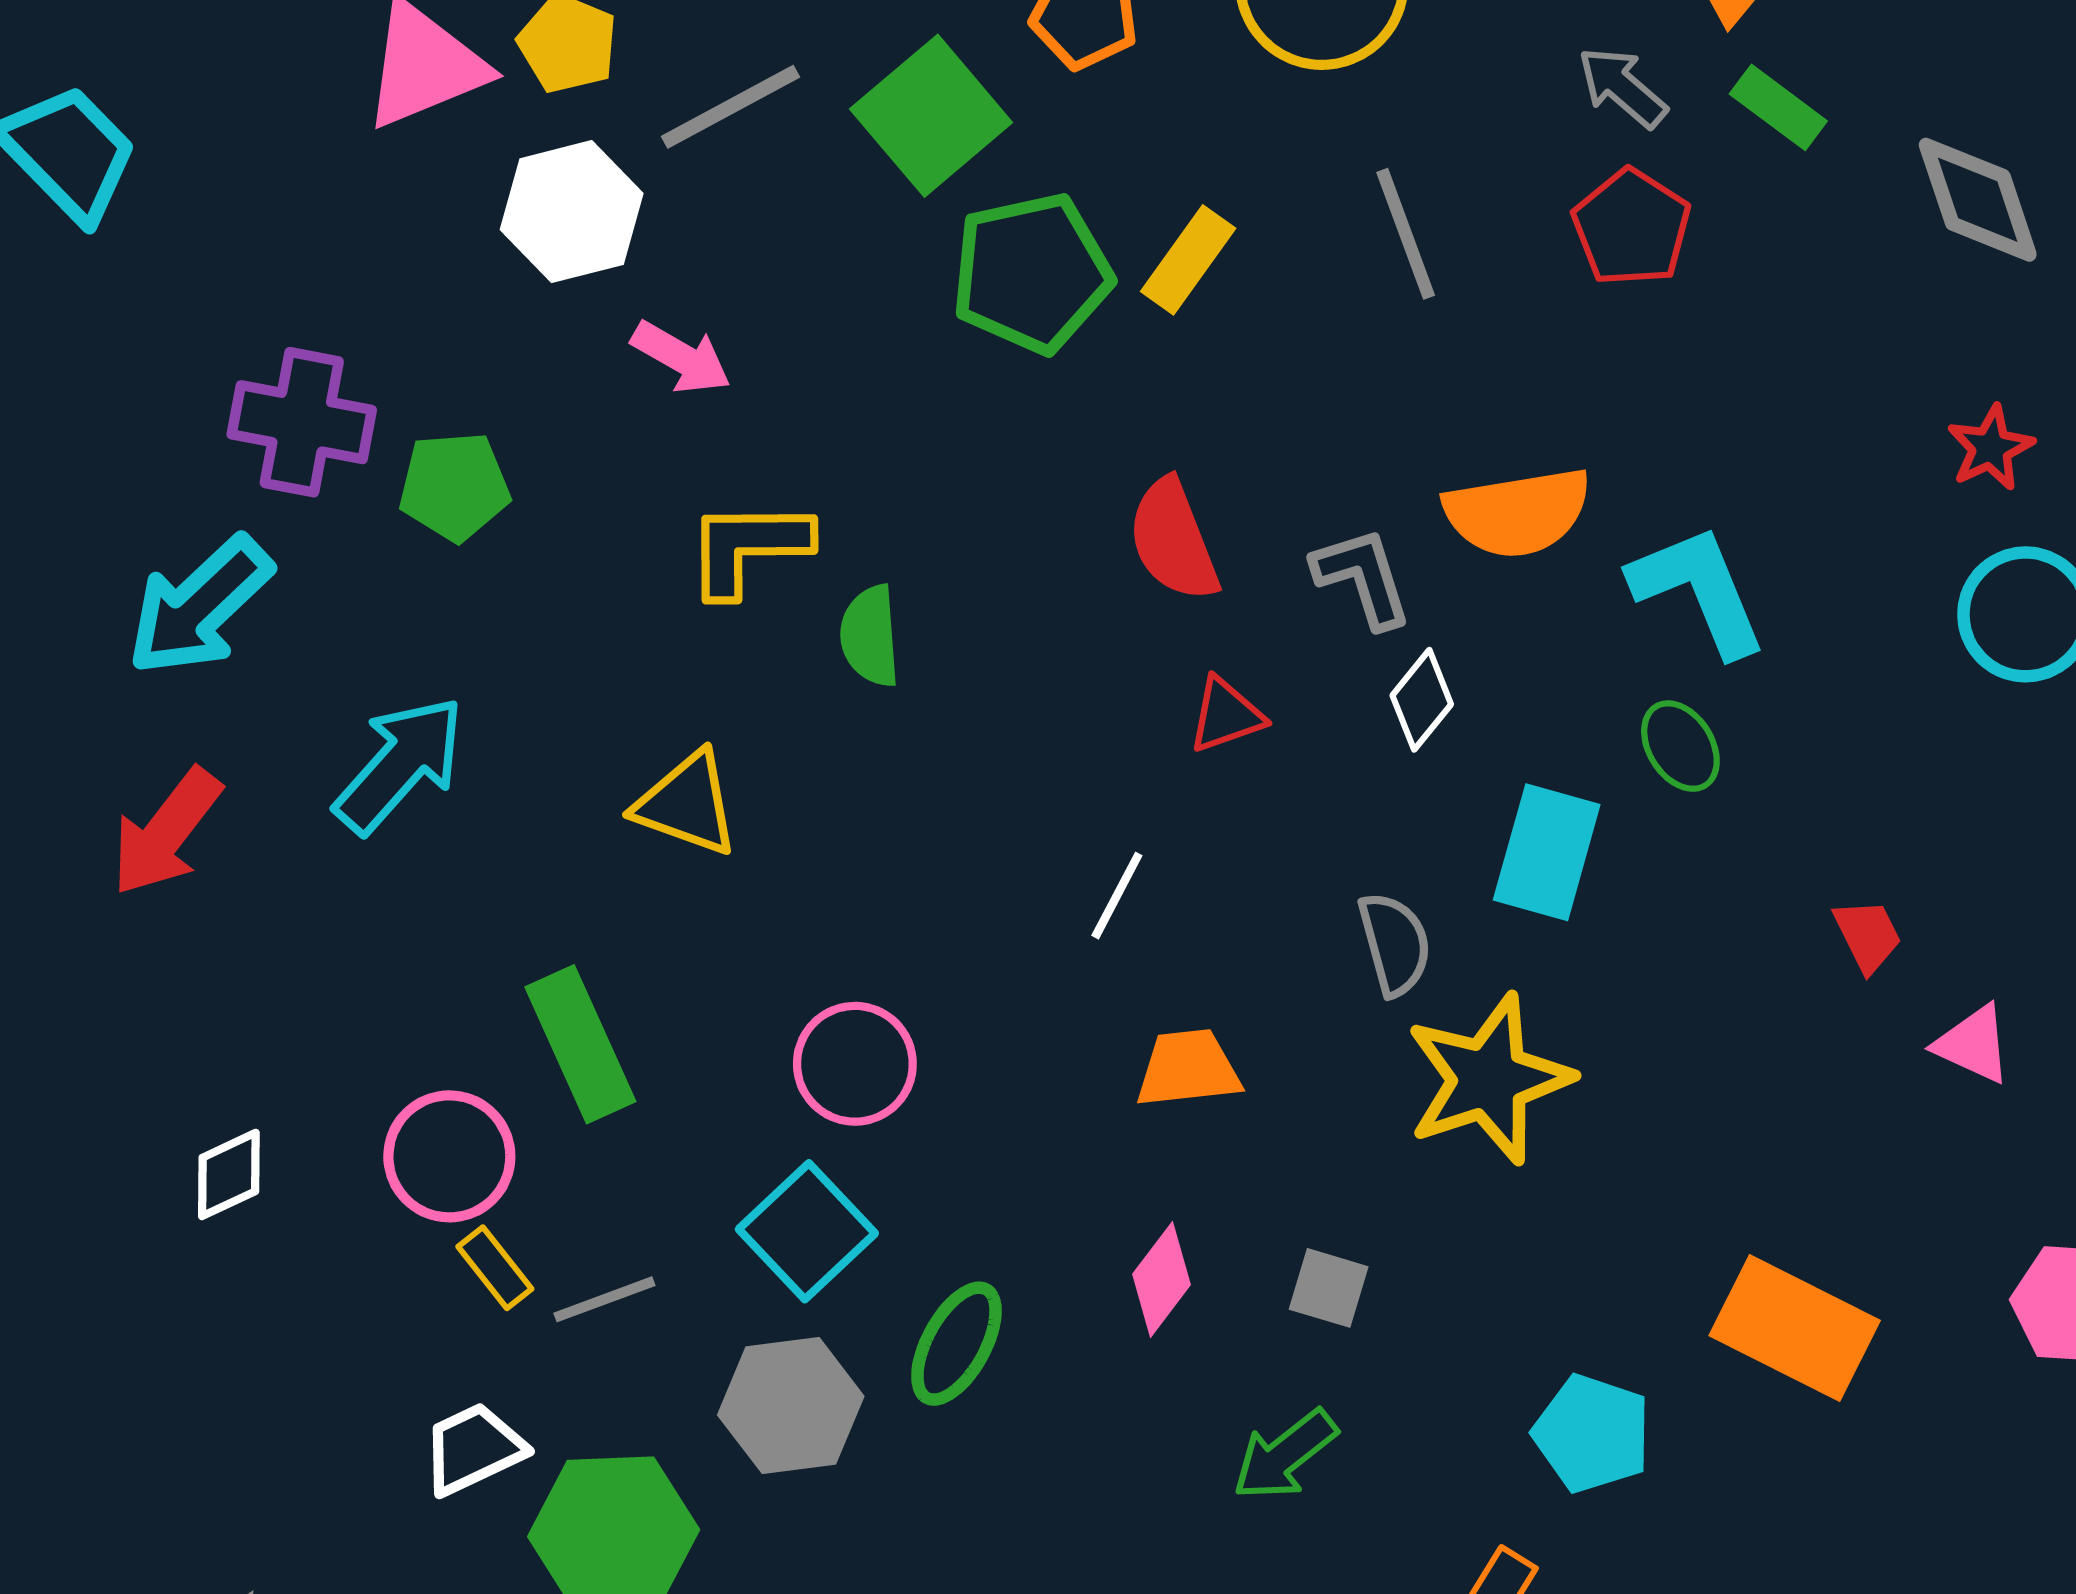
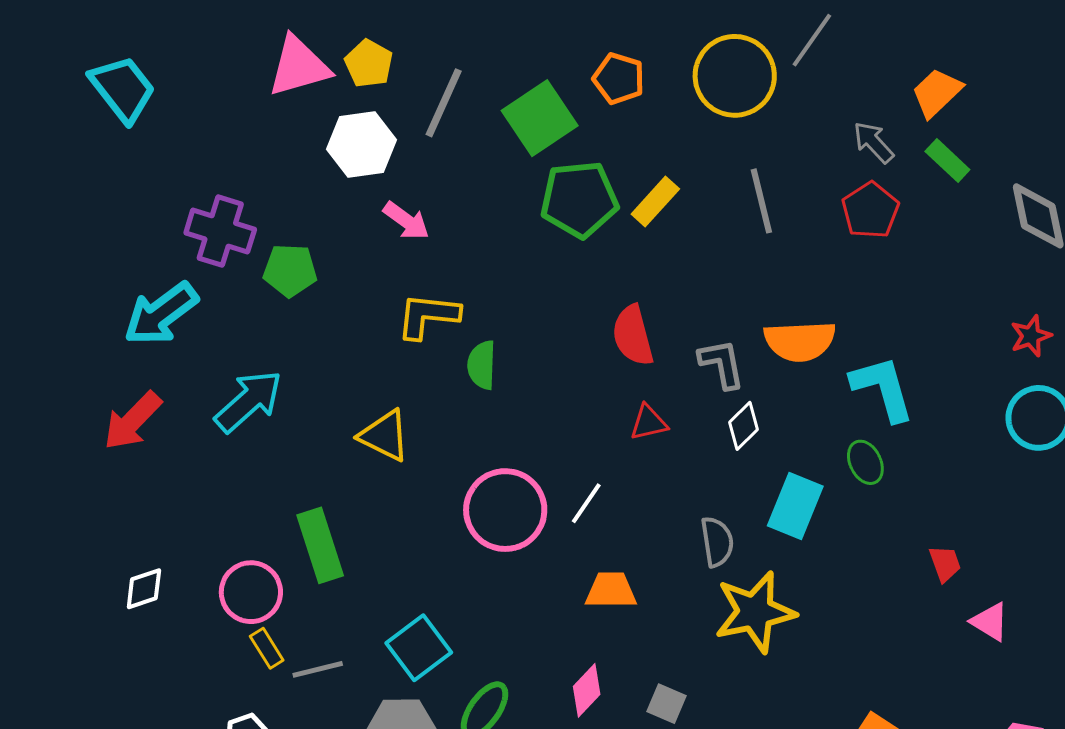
gray line: (731, 107) -> (444, 103), turned -44
pink circle: (855, 1064) -> (505, 510), moved, size x1.4

